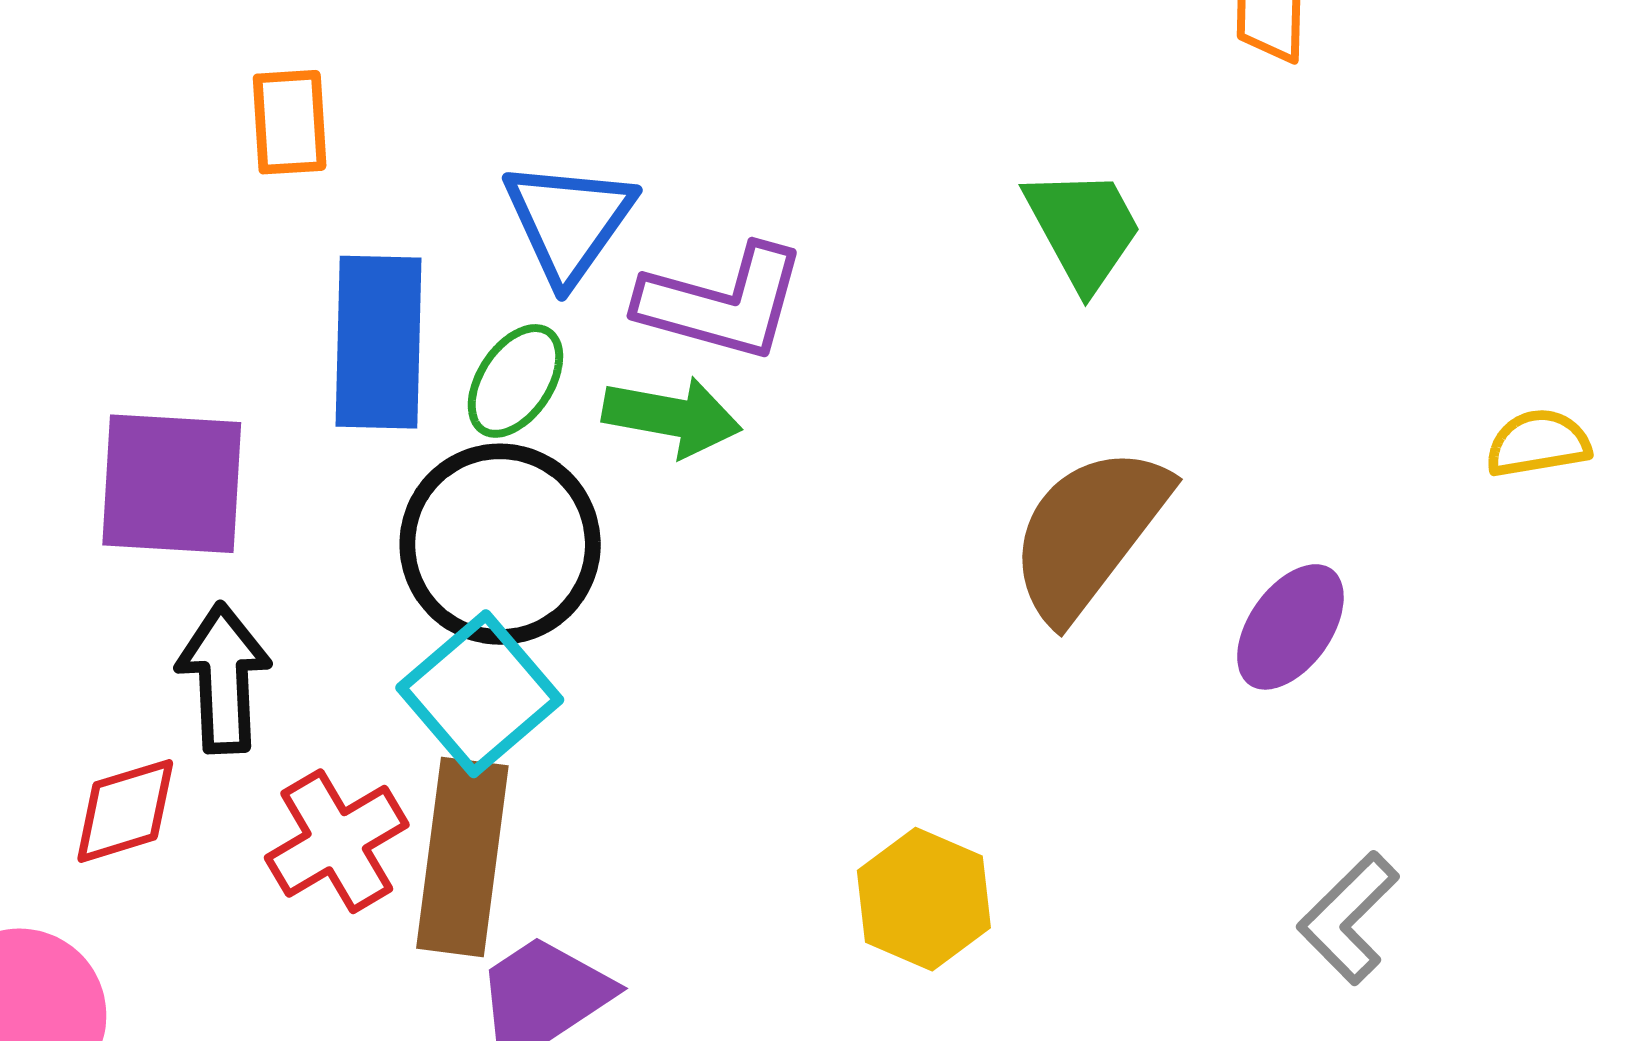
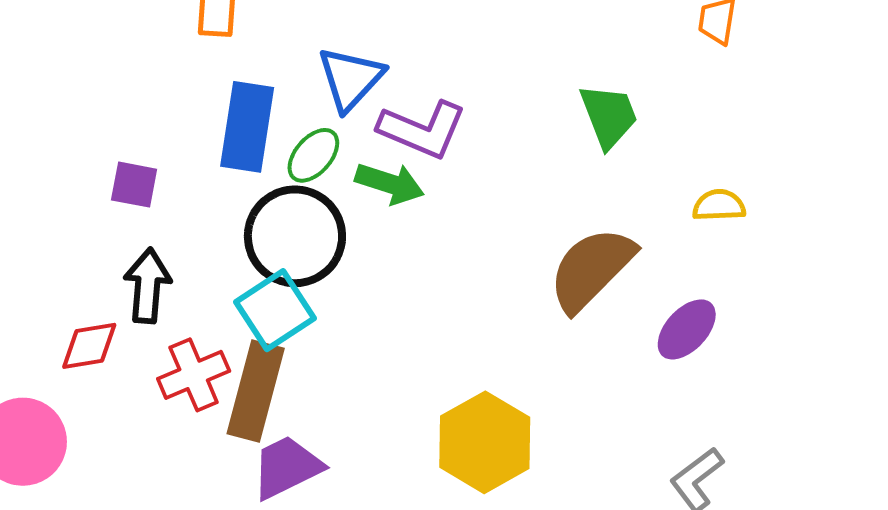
yellow semicircle: (1538, 443) -> (719, 205), moved
purple square: (172, 484) -> (134, 185), size x0.6
yellow hexagon: (924, 899) -> (485, 442), size x1.4

